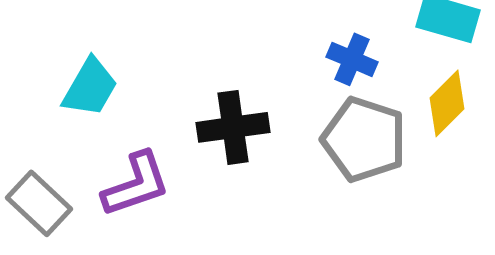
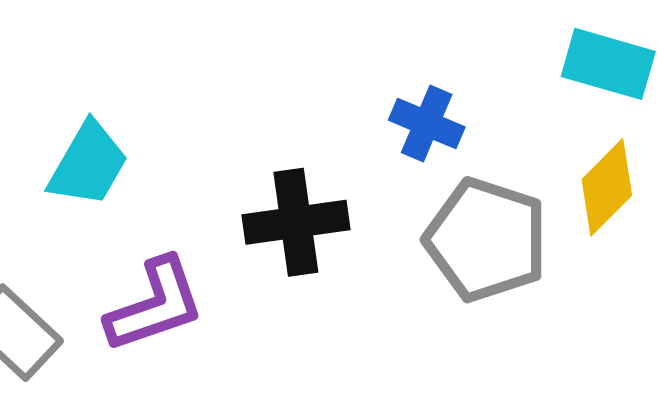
blue cross: (352, 59) -> (427, 123), moved

